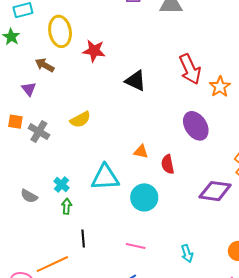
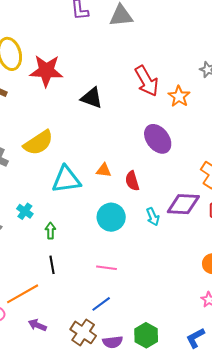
red star: (94, 51) -> (46, 71), size x1.4
yellow semicircle: (80, 119) -> (38, 143), size x1.4
cyan triangle: (105, 177) -> (66, 180), moved
green arrow: (67, 206) -> (50, 231), moved
cyan arrow: (187, 253) -> (153, 217), moved

